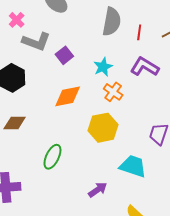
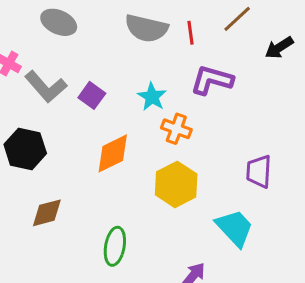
gray semicircle: (112, 22) -> (146, 28), turned 108
gray L-shape: (36, 41) -> (46, 87), turned 44
cyan trapezoid: (133, 166) -> (235, 228), turned 44

